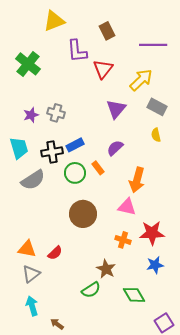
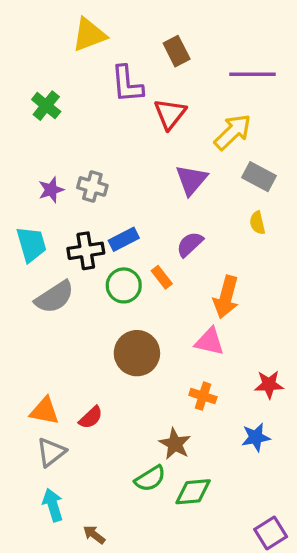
green cross: (28, 64) -> (46, 106), size x0.7
red star: (152, 233) -> (269, 384), moved, size x0.7
green diamond: (134, 295) -> (193, 492), moved, turned -65

